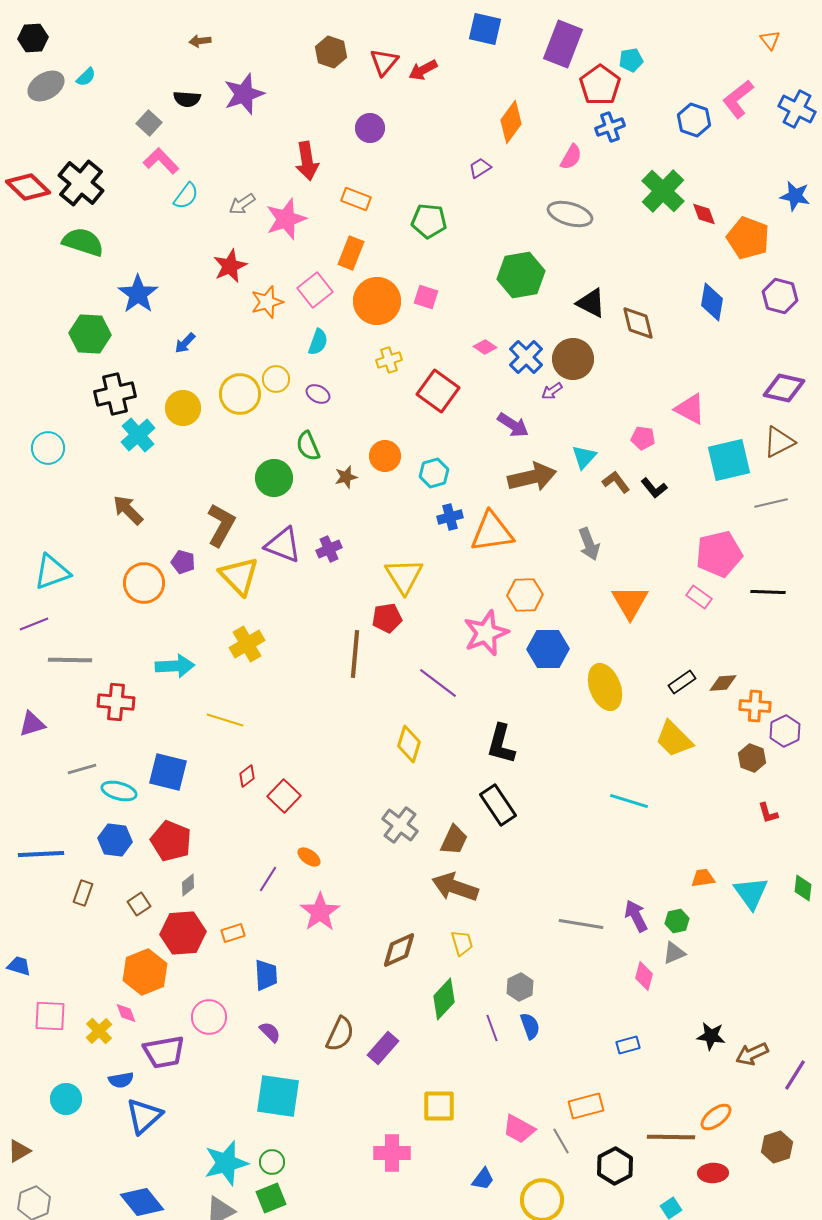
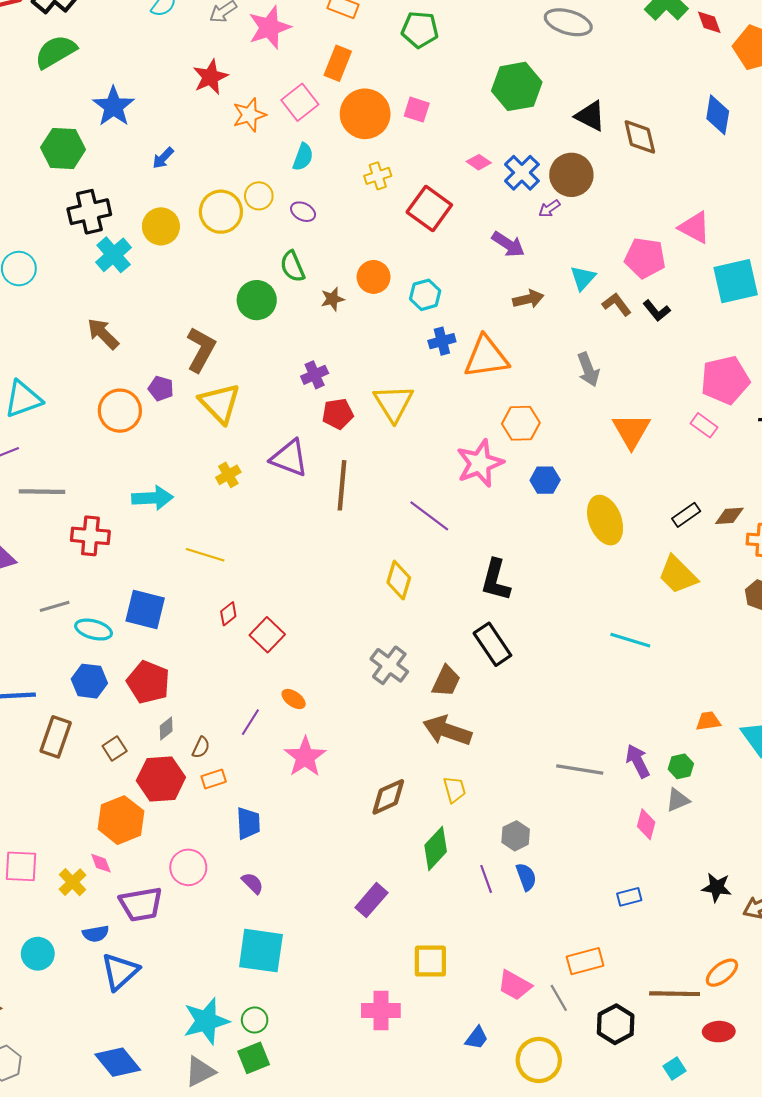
green semicircle: (83, 242) -> (56, 52), turned -48
pink pentagon: (643, 438) -> (645, 258), size x1.6
brown arrow: (532, 477) -> (528, 299), size x0.6
purple triangle: (283, 545) -> (289, 458), moved
red pentagon: (387, 618) -> (338, 414), moved
yellow cross: (247, 644) -> (228, 475), size x0.7
blue hexagon: (548, 649) -> (545, 480), size x0.7
brown rectangle: (83, 893) -> (56, 737), size x1.5
brown semicircle: (340, 1034) -> (201, 747), moved, size x0.6

